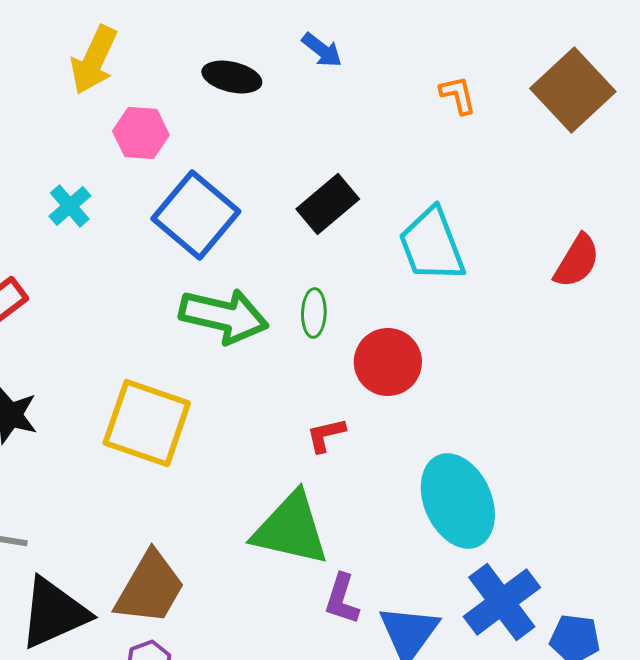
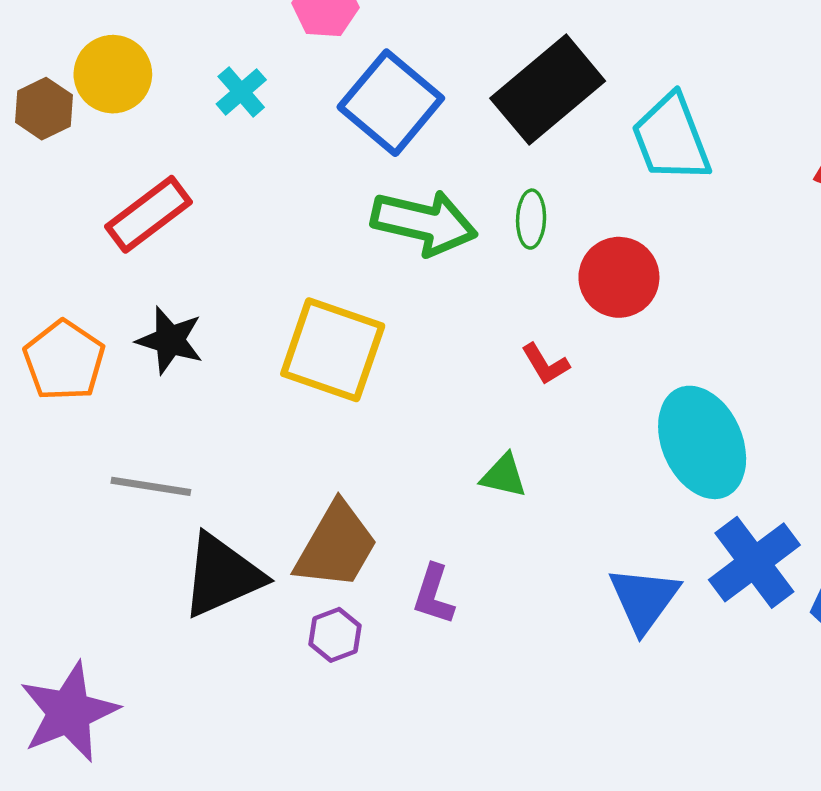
black rectangle: (328, 204) -> (548, 90), size x1.5
red L-shape: (326, 435) -> (545, 364), turned -108
green triangle: (291, 529) -> (504, 476), size x0.5
purple L-shape: (342, 599) -> (434, 594), moved

